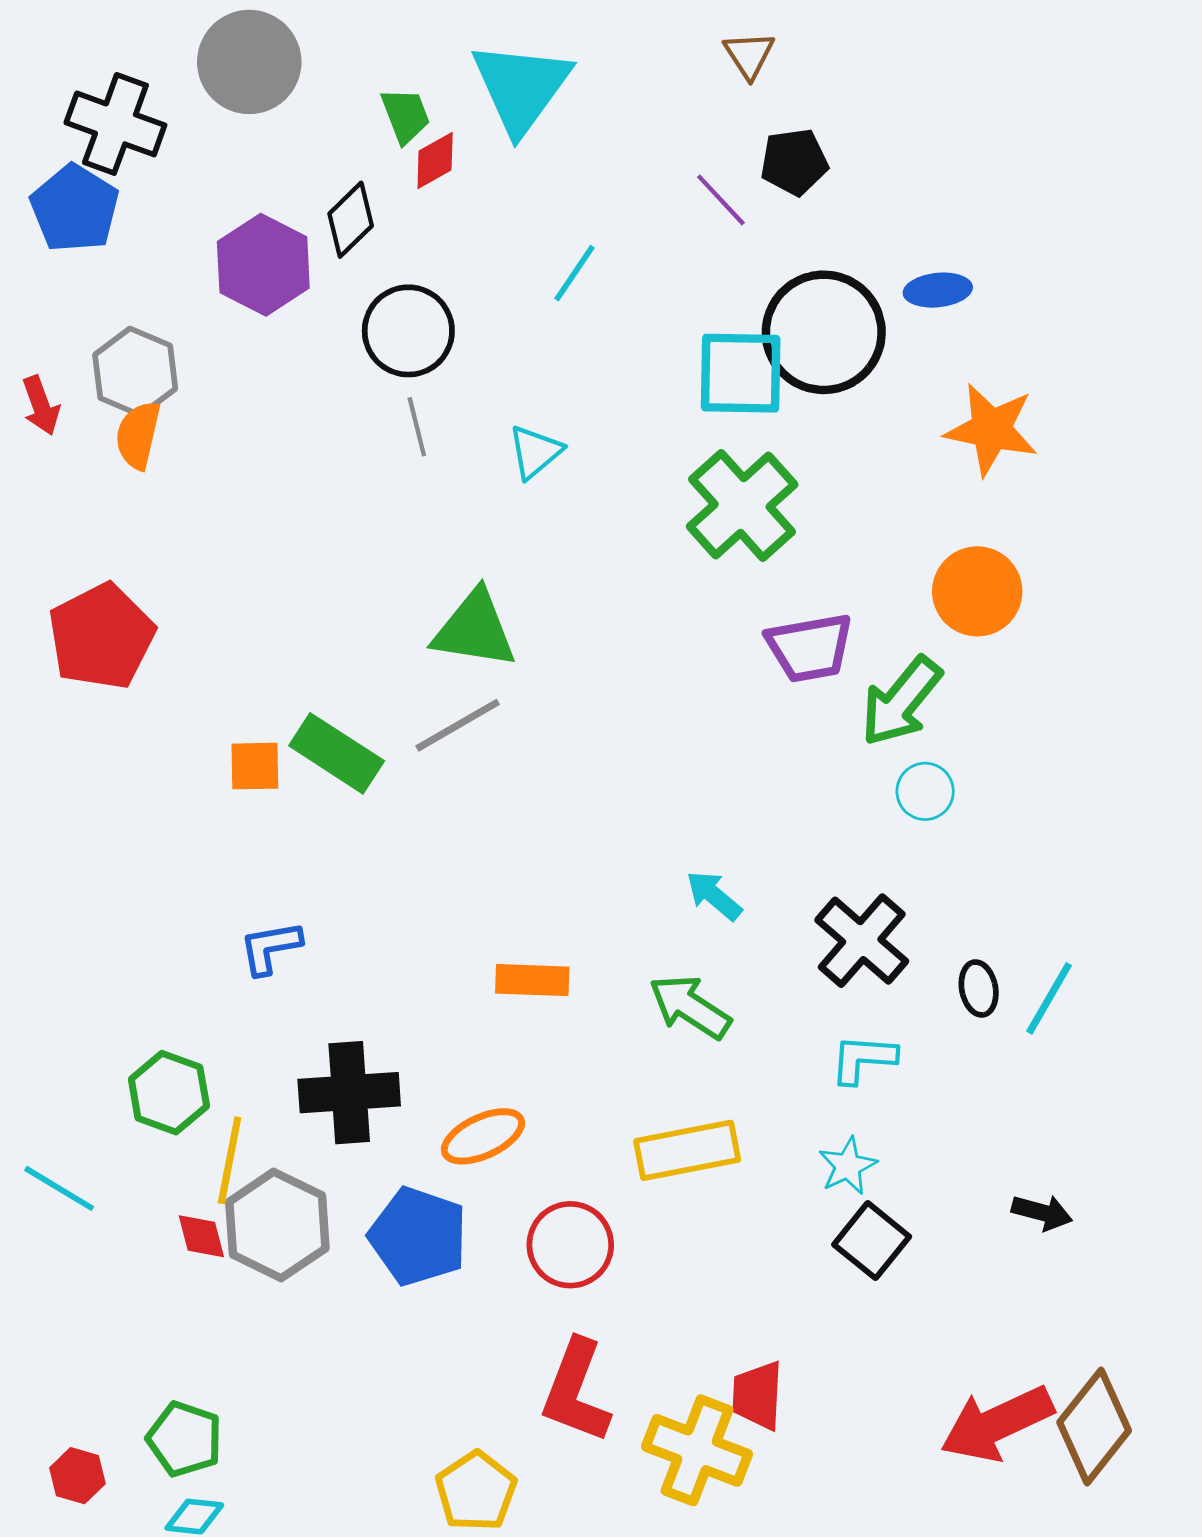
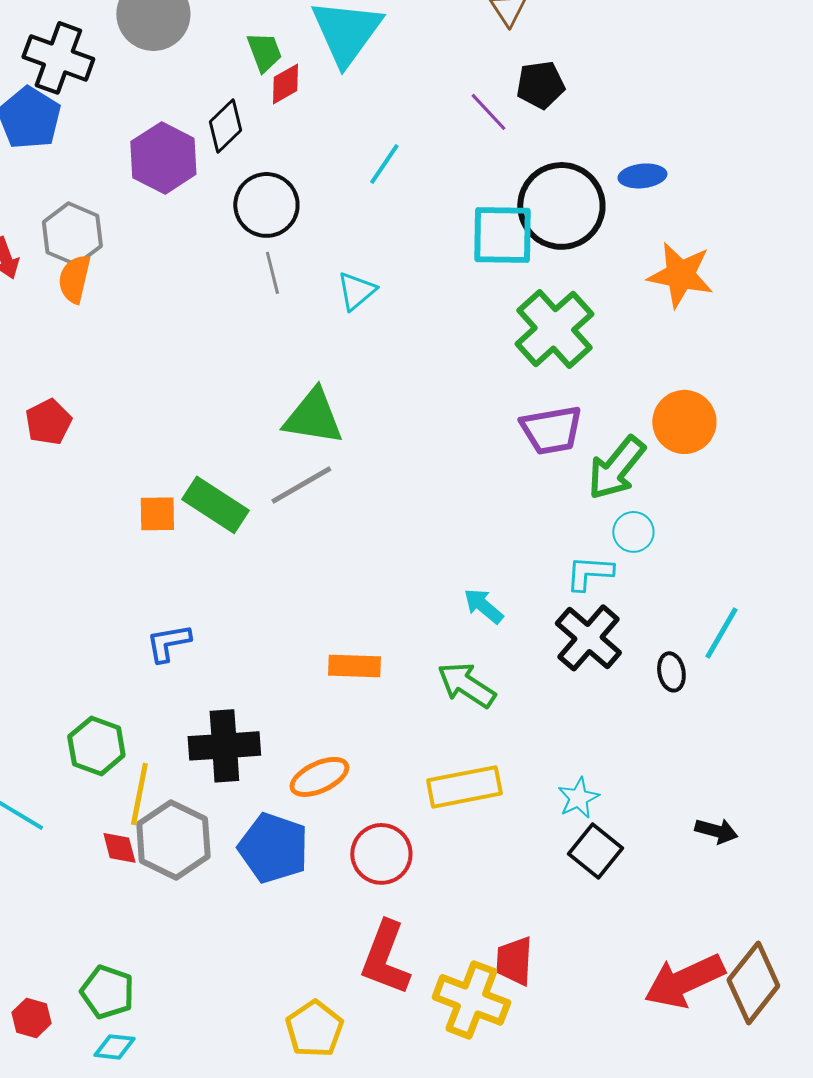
green cross: (742, 506) -> (554, 329), moved
orange circle: (977, 591) -> (684, 422), moved
red pentagon: (101, 636) -> (48, 422), size x0.6
cyan line: (1049, 998) -> (721, 633), moved
cyan L-shape: (863, 1059) -> (589, 573), moved

